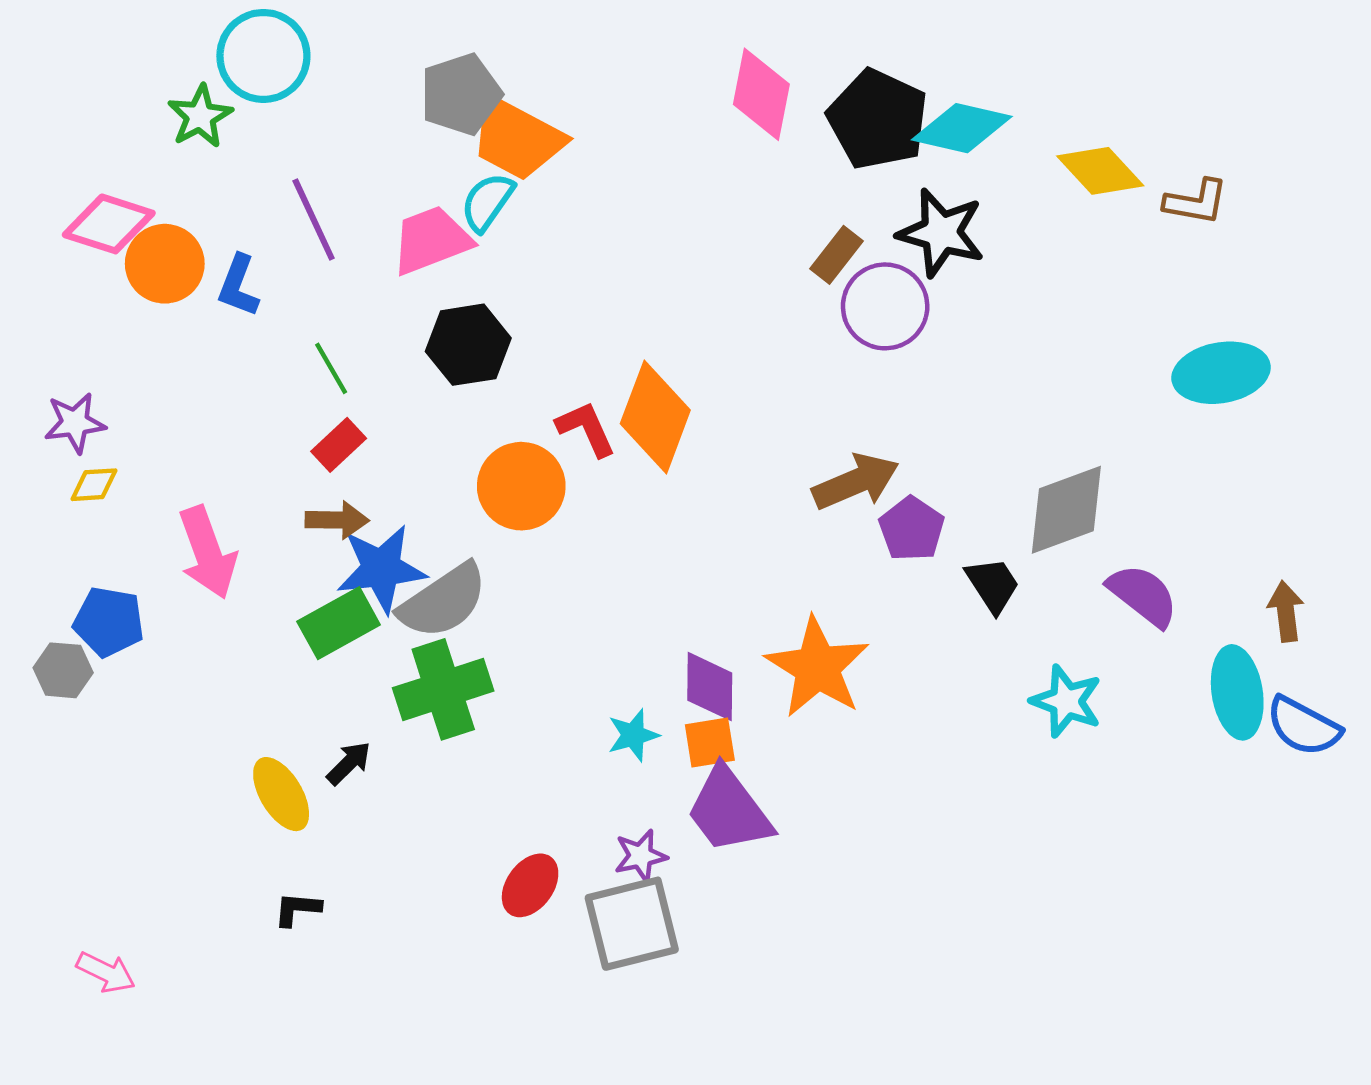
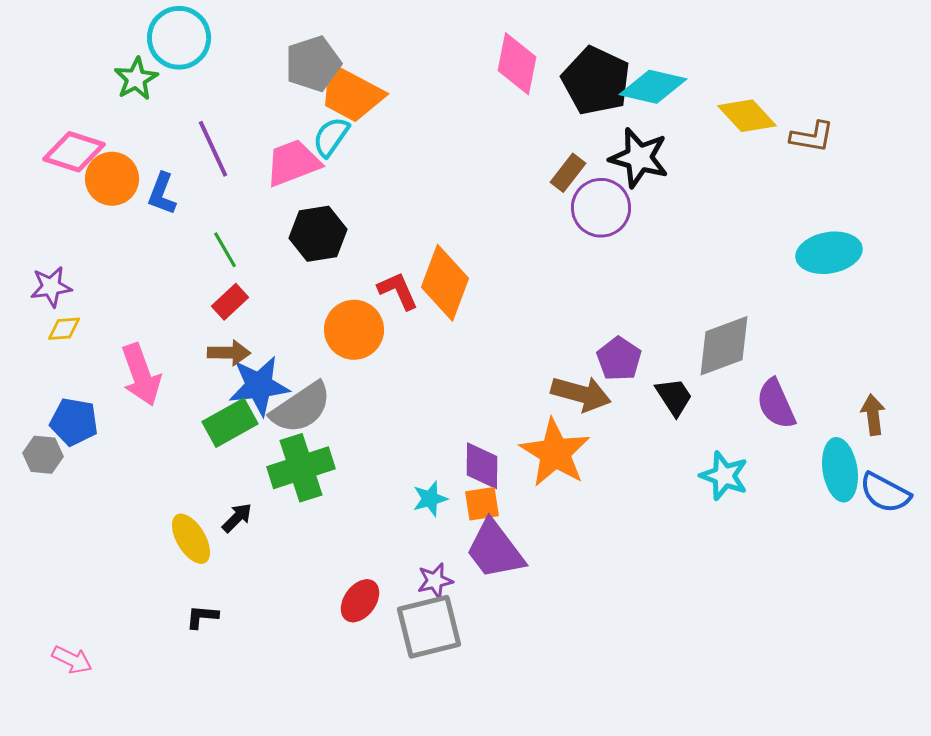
brown arrow: (856, 482) -> (581, 394), moved, turned 38
purple semicircle: (1143, 595) -> (776, 404), turned -152

